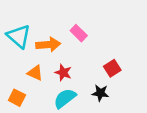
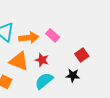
pink rectangle: (79, 33) -> (53, 35), moved
orange triangle: (35, 73) -> (19, 61), size x1.5

